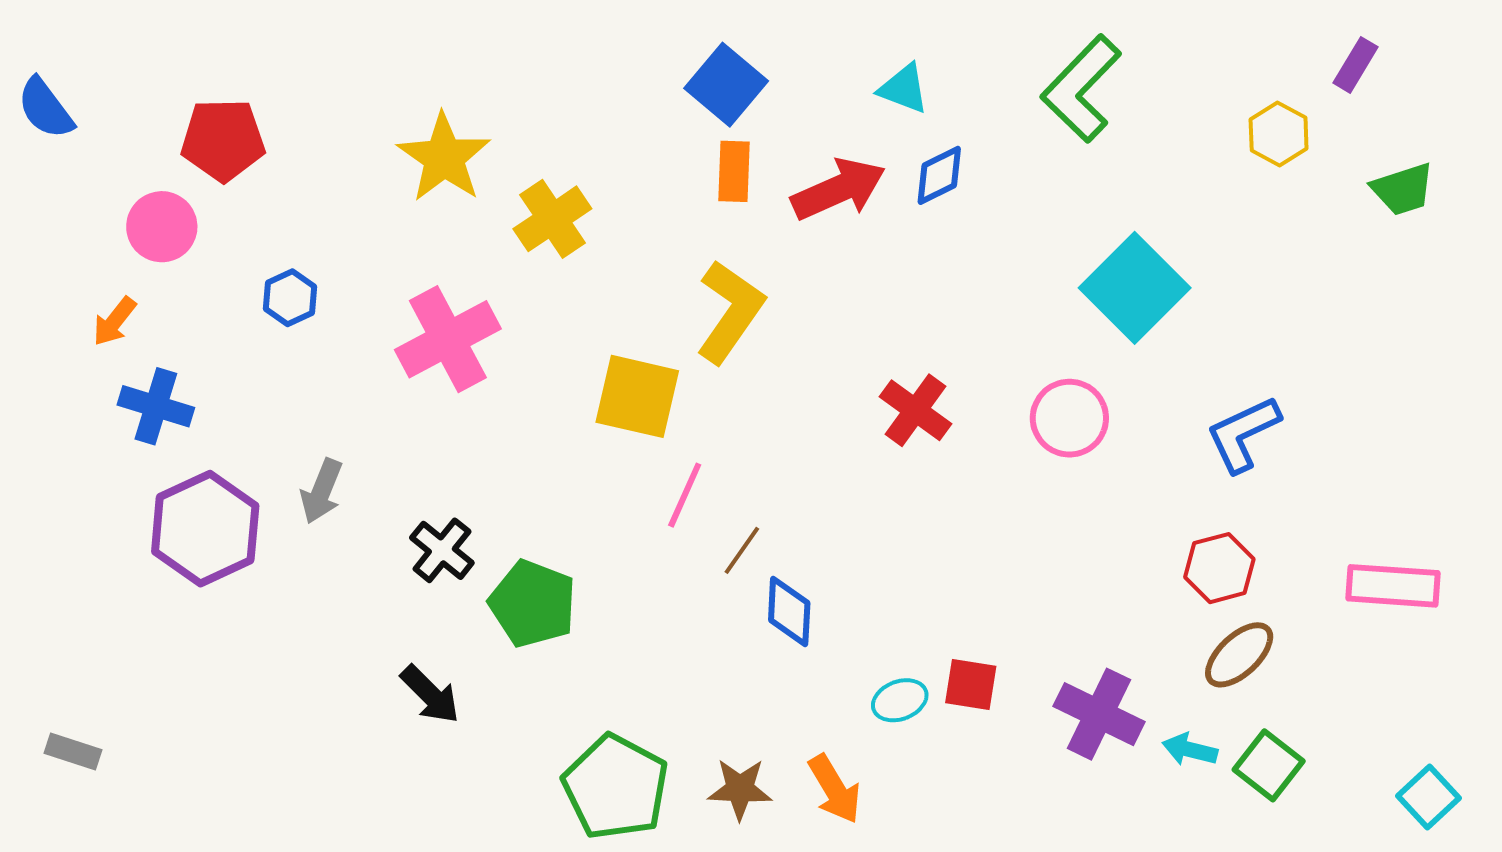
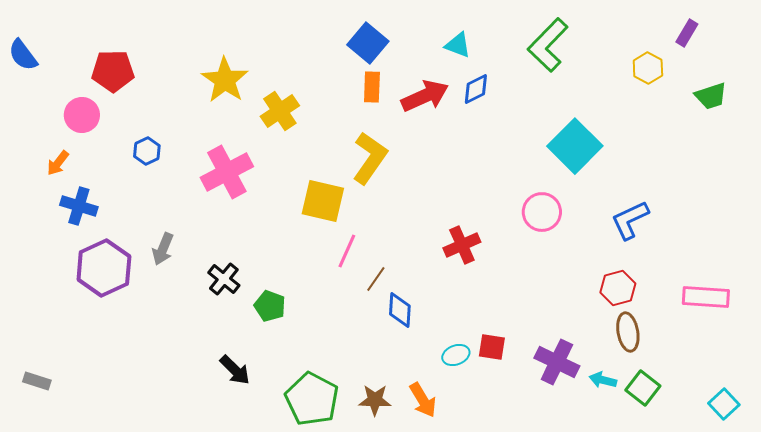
red cross: (916, 410) -> (462, 245), moved, turned 30
green pentagon: (533, 604) -> (270, 306), size x0.7
brown ellipse: (1239, 655) -> (628, 332), turned -57
black arrow: (430, 694) -> (235, 370), moved

